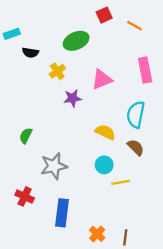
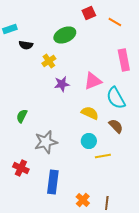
pink triangle: (102, 79) -> (93, 81), moved
cyan semicircle: (136, 115) -> (116, 98), turned -40

